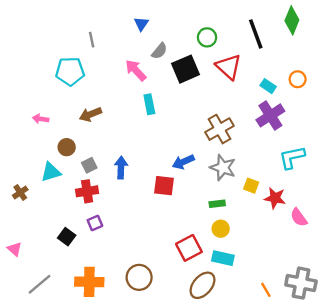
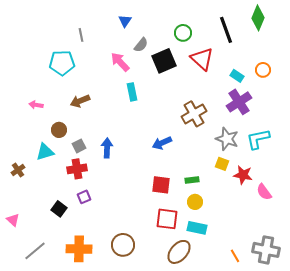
gray star: (223, 168) -> (227, 139), moved
red square: (164, 186) -> (161, 185), moved
red square: (189, 248) -> (167, 219), turned 35

